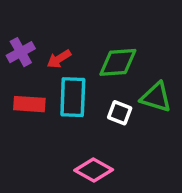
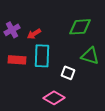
green diamond: (118, 62) -> (80, 27), moved
white square: (120, 113) -> (68, 73), moved

